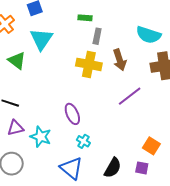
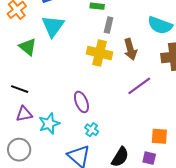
cyan star: (41, 137) -> (49, 124), turned 30
orange square: (151, 146) -> (159, 136), turned -30

